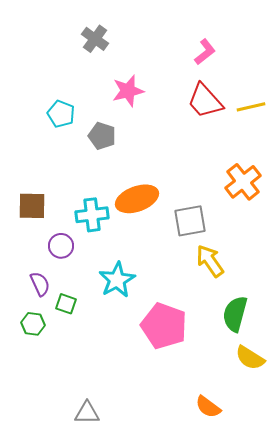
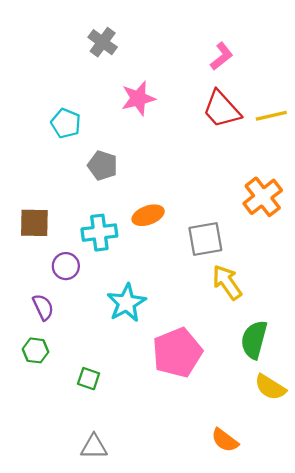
gray pentagon: (102, 136) -> (103, 165), moved
orange ellipse: (137, 199) -> (148, 215), size x0.7
green square: (66, 304) -> (89, 379), moved
pink pentagon: (164, 326) -> (177, 353), turned 30

